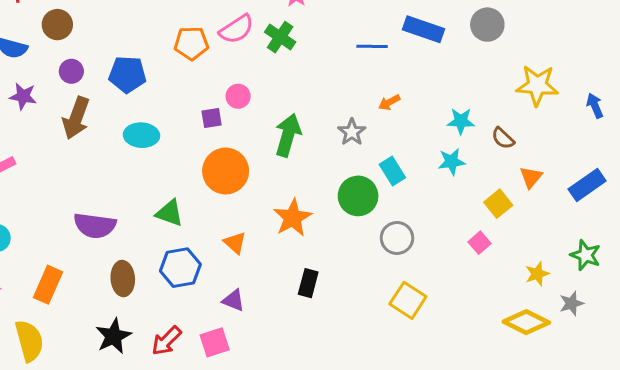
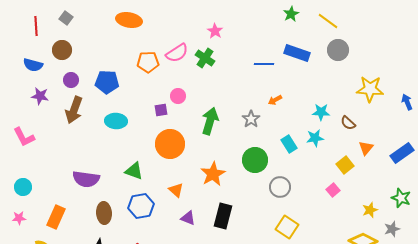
cyan rectangle: (392, 171) -> (289, 144), moved
black rectangle: (308, 283) -> (223, 216), size x1.4
purple triangle: (233, 300) -> (188, 218), moved

